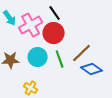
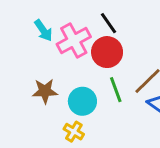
cyan circle: (38, 57) -> (82, 101), moved

